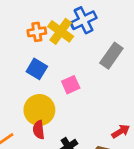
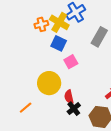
blue square: (37, 69) -> (59, 43), moved
red semicircle: (39, 130) -> (69, 97), moved

